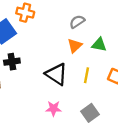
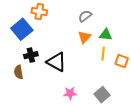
black triangle: (56, 74) -> (56, 62), moved
yellow line: (86, 75) -> (103, 54), moved

